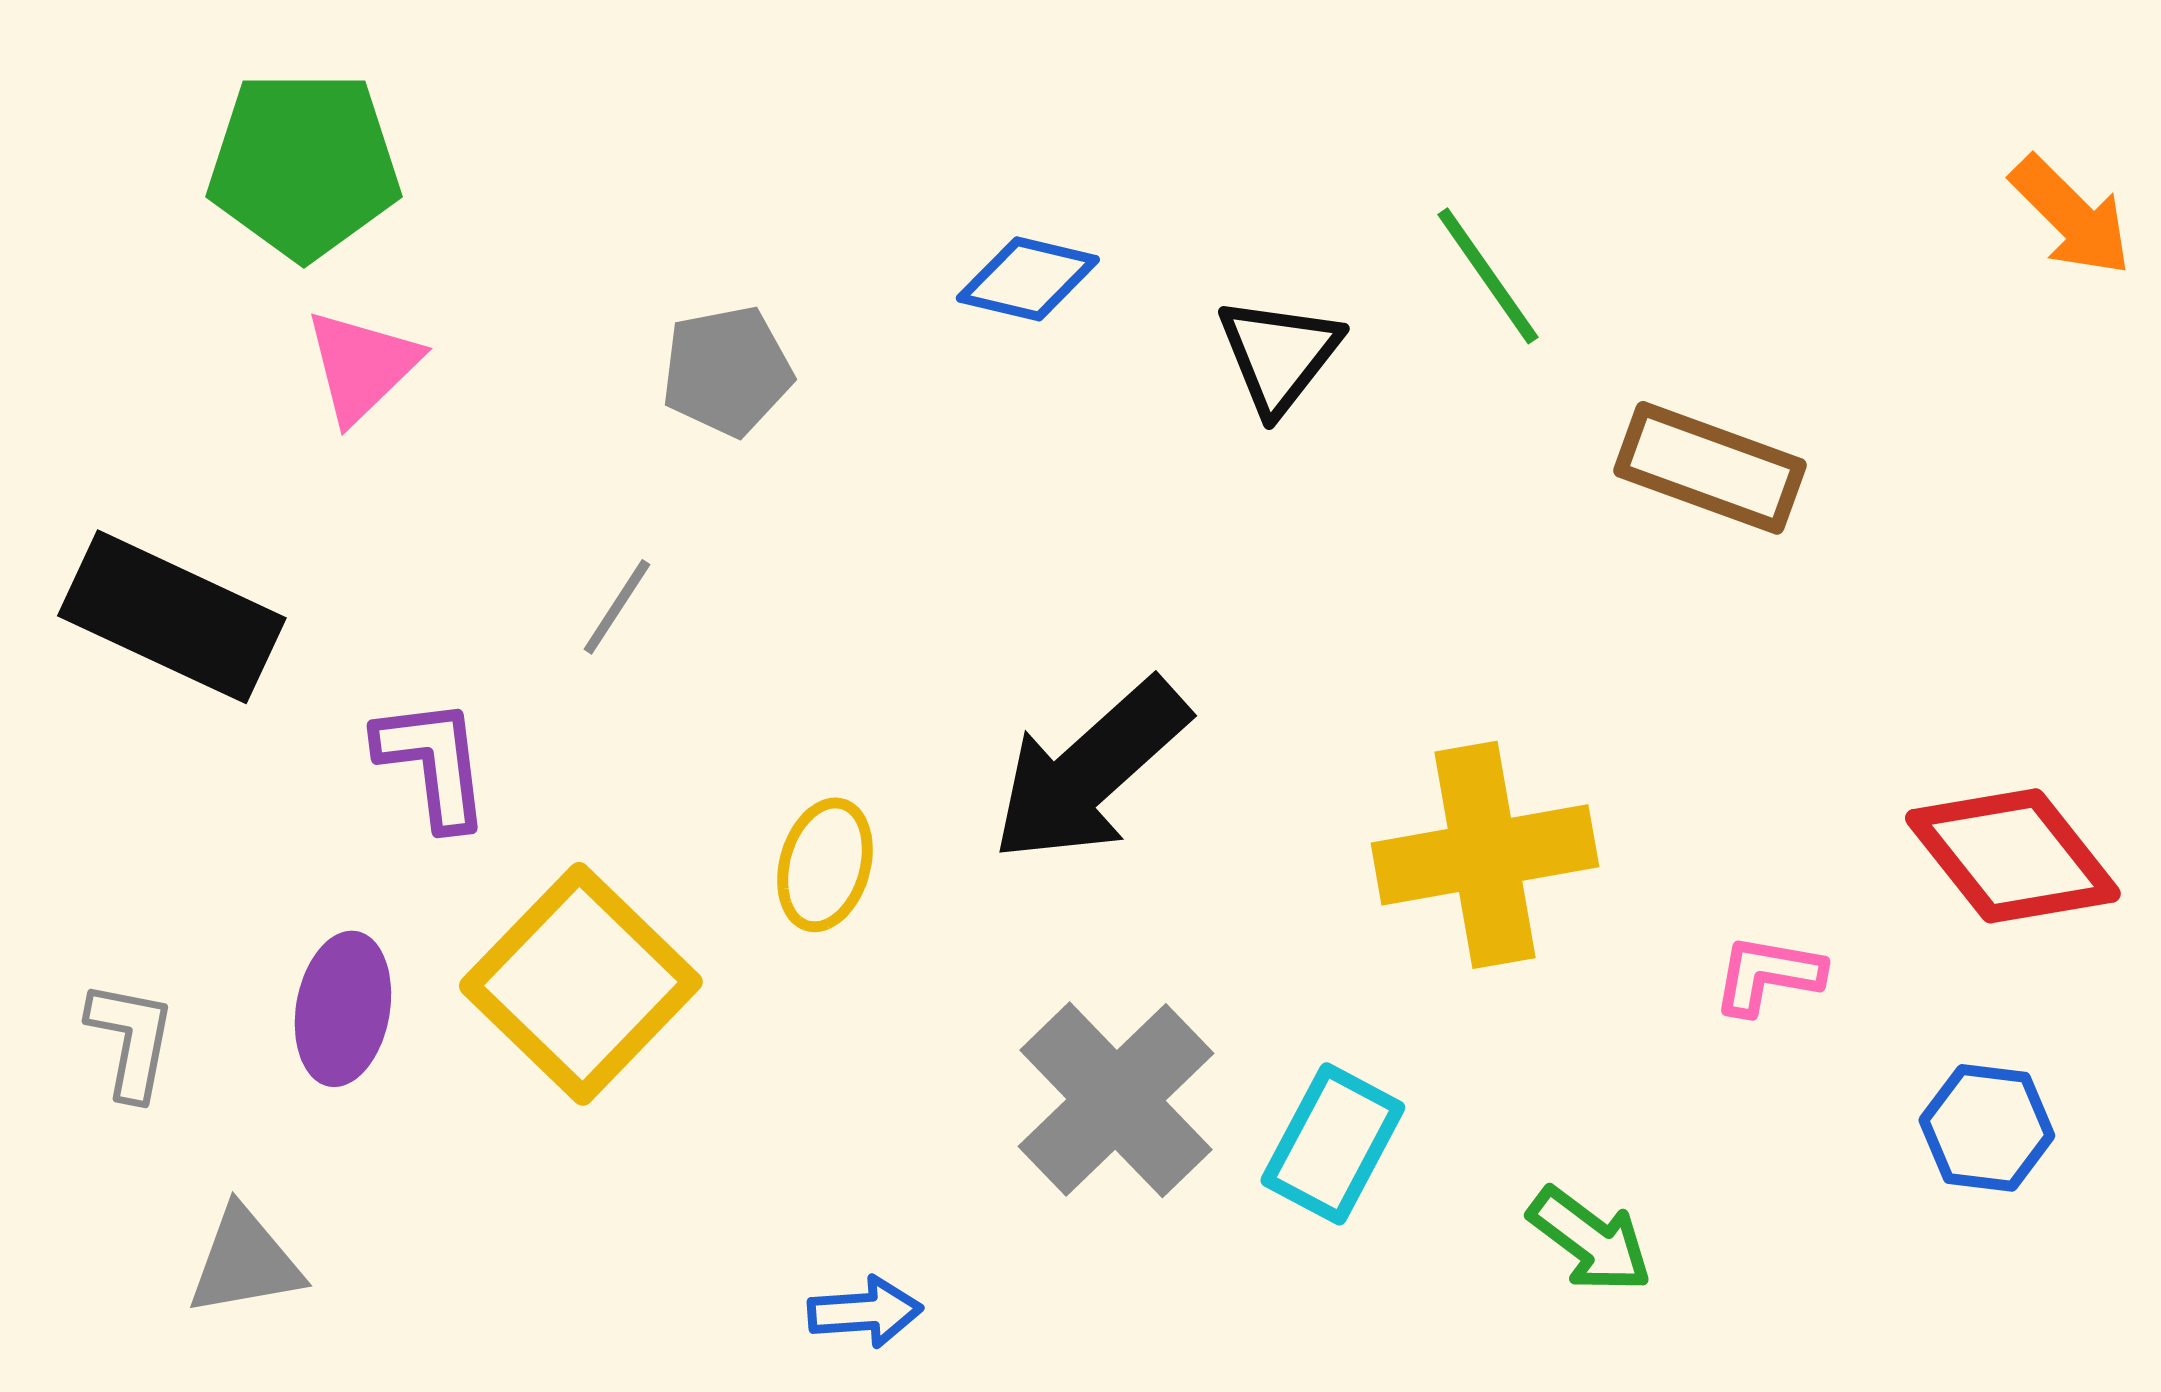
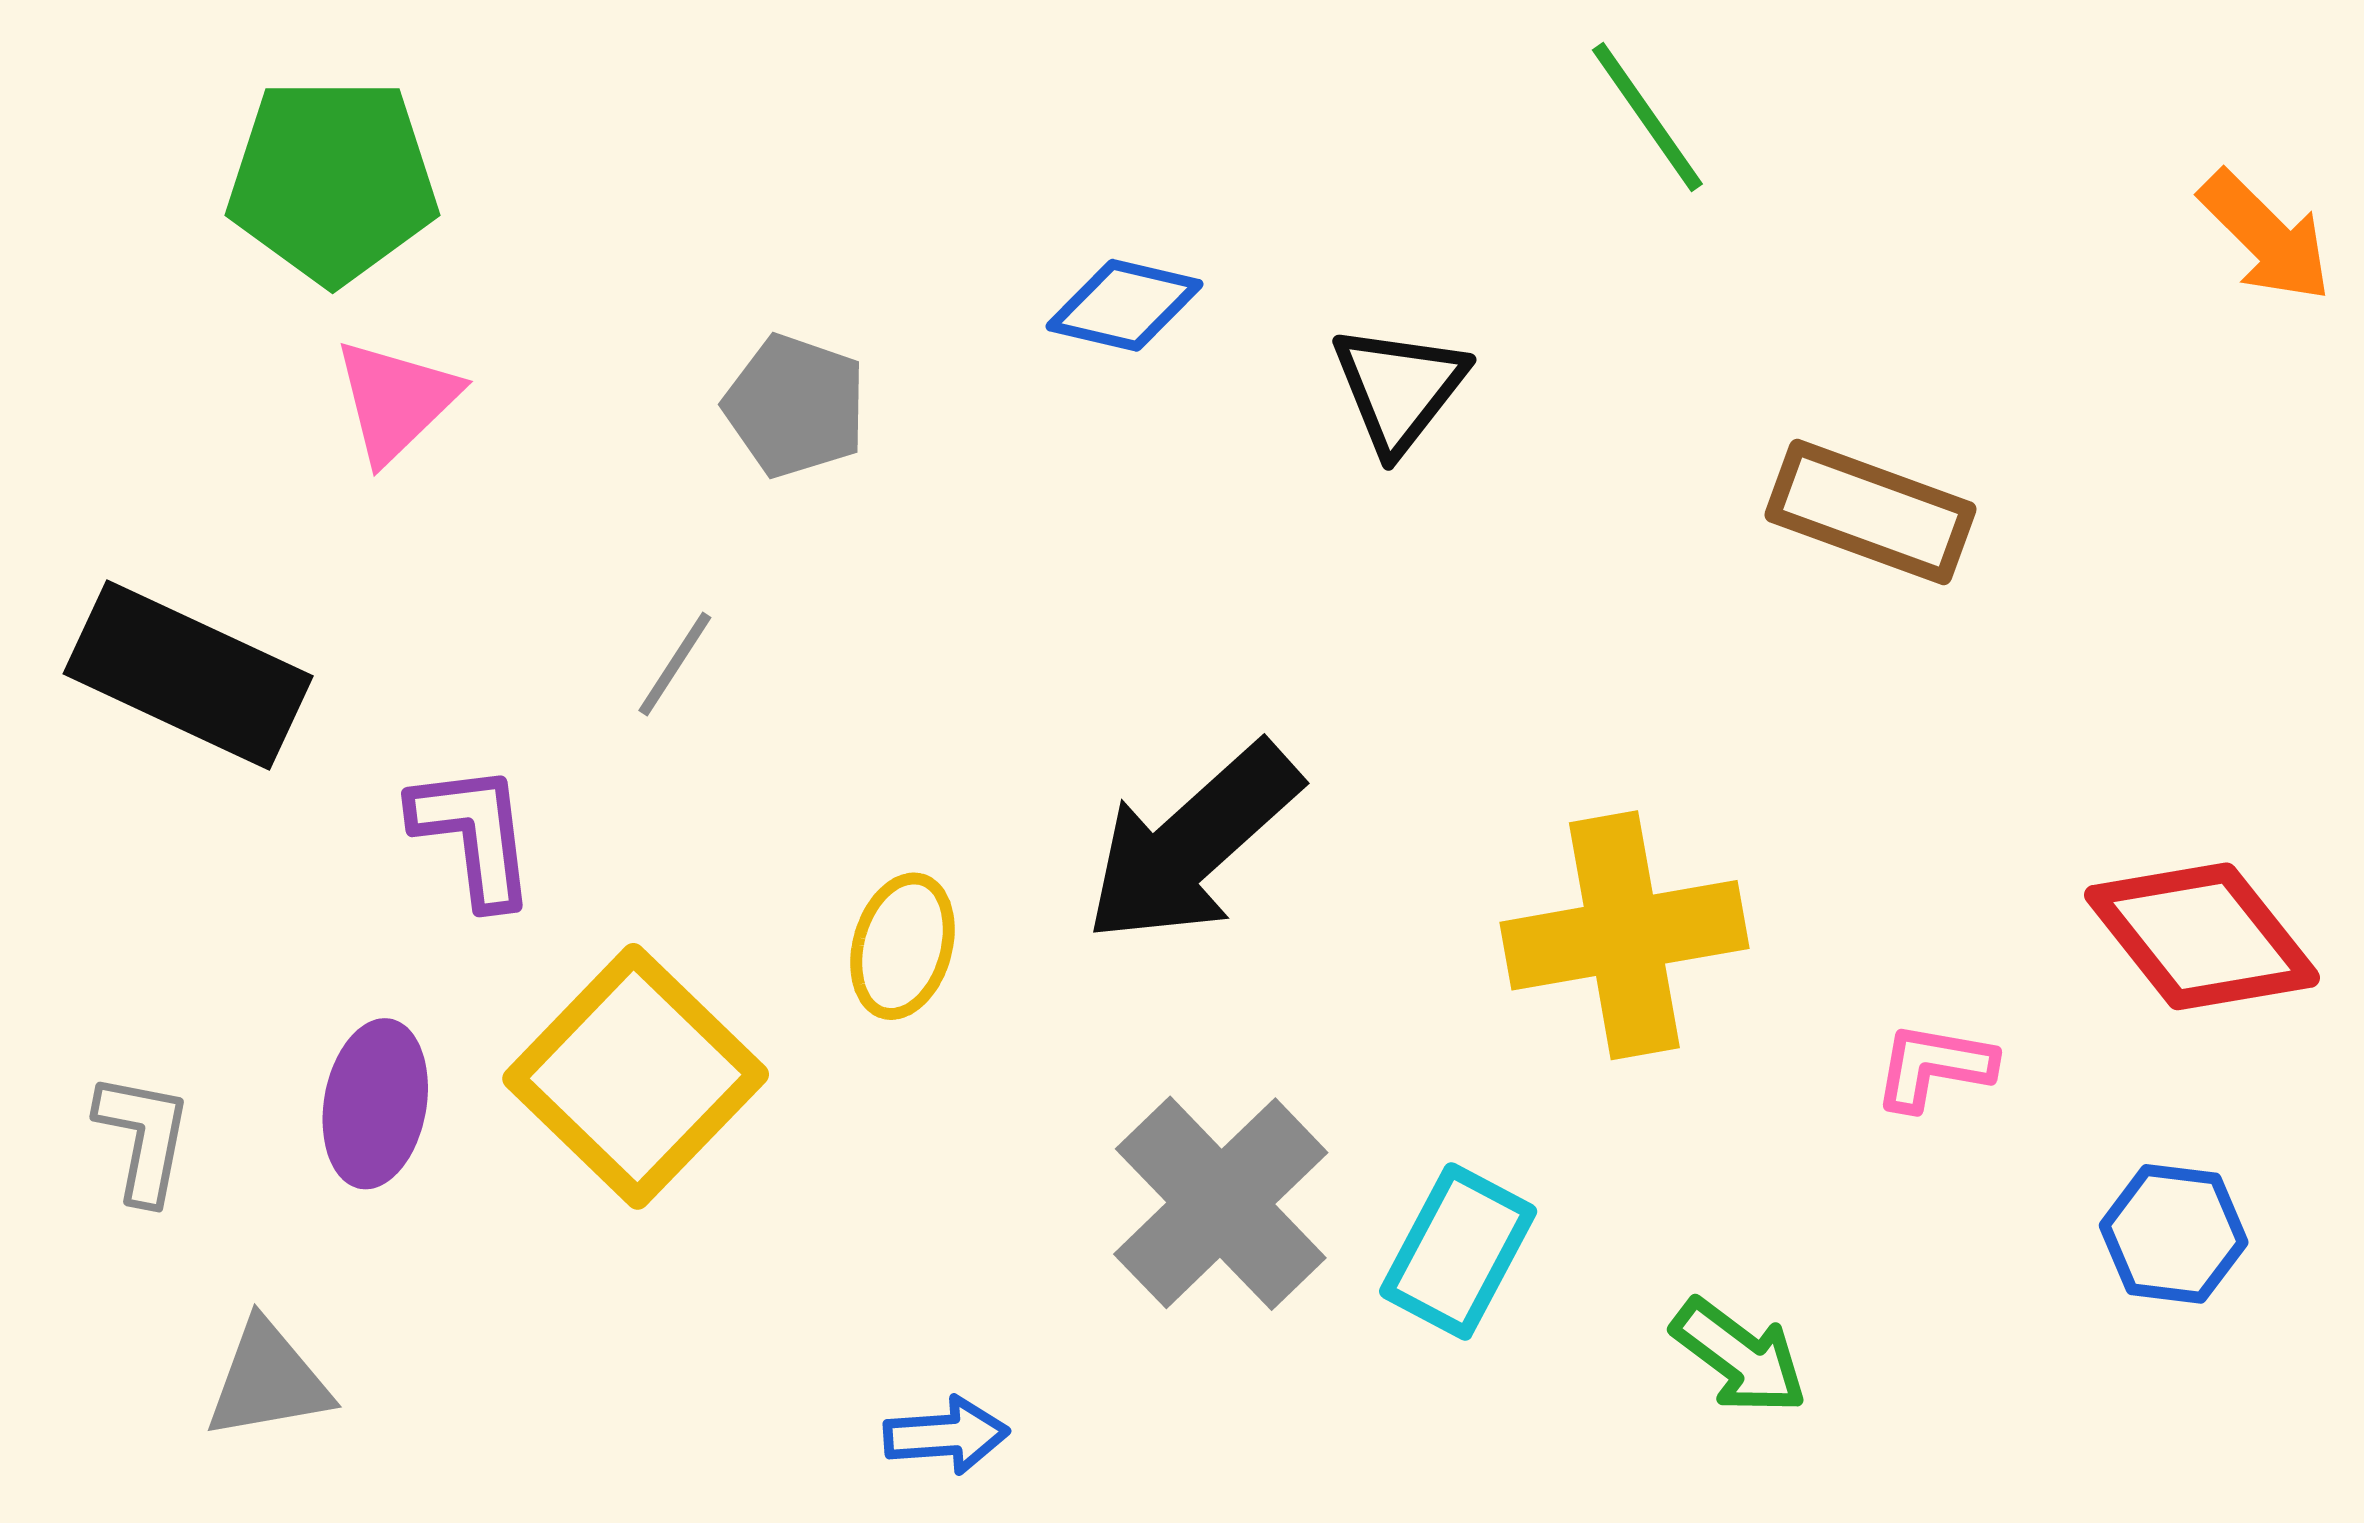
green line: (1488, 276) -> (1647, 117), moved
gray pentagon: (727, 371) -> (795, 406), turned 30

